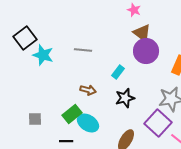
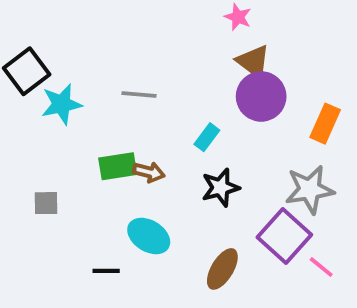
cyan star: (43, 55) -> (61, 104), turned -30
green rectangle: (72, 114) -> (118, 166), moved, turned 30
gray square: (35, 119) -> (46, 203), moved

